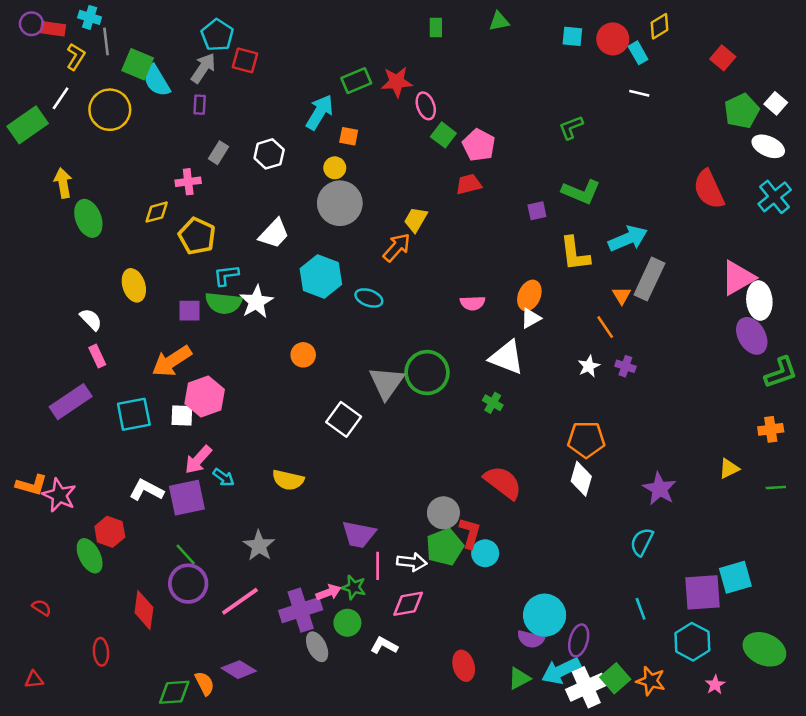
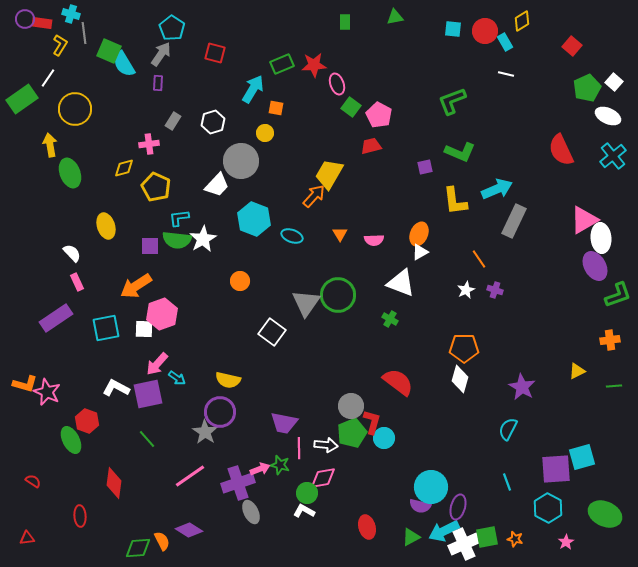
red square: (245, 60) -> (215, 53), moved
yellow circle: (110, 110) -> (75, 109), moved
green L-shape: (571, 127) -> (452, 101), size x1.4
gray circle: (340, 203) -> (241, 161), moved
yellow trapezoid: (416, 220) -> (329, 174), size x1.5
orange triangle: (622, 295) -> (340, 234), moved
purple circle: (188, 584) -> (220, 412), moved
green circle: (347, 623) -> (307, 493), moved
green square: (615, 678) -> (487, 537), turned 30
orange star: (651, 681) -> (515, 539), size x0.7

